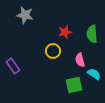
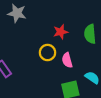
pink semicircle: (80, 60) -> (67, 60), moved

